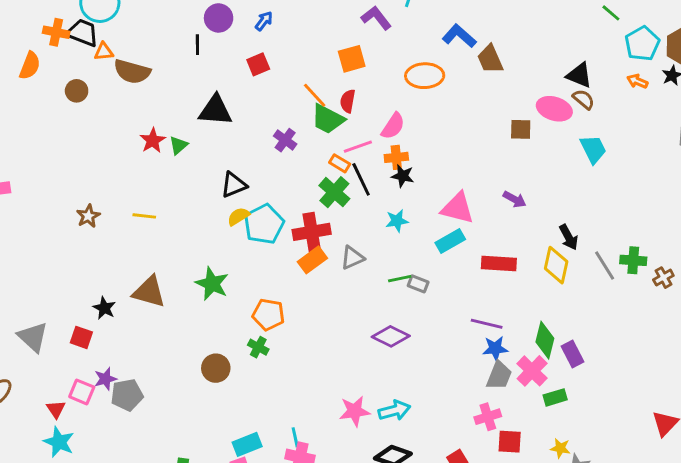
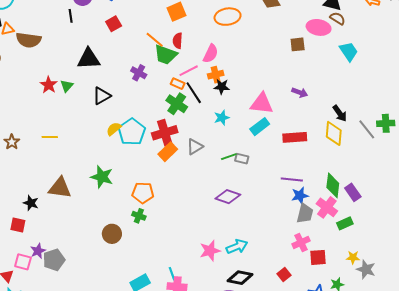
black triangle: (234, 185) -> (102, 96), moved

